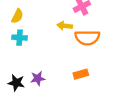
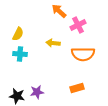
yellow arrow: (65, 26) -> (53, 43), moved

